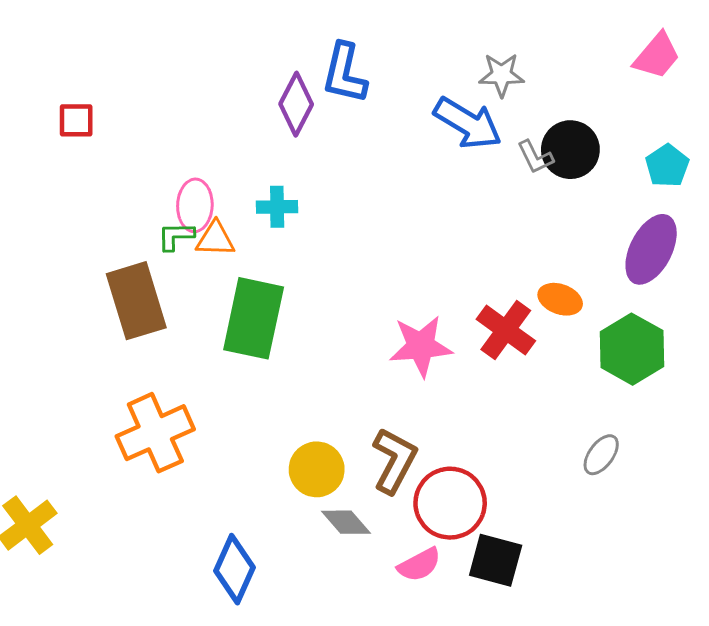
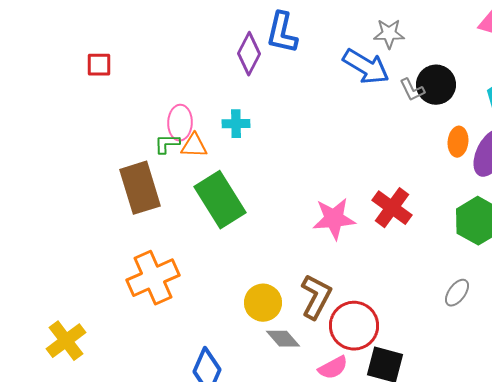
orange ellipse: (560, 299) -> (458, 142), moved, turned 76
green rectangle: (254, 318) -> (220, 200), turned -44

